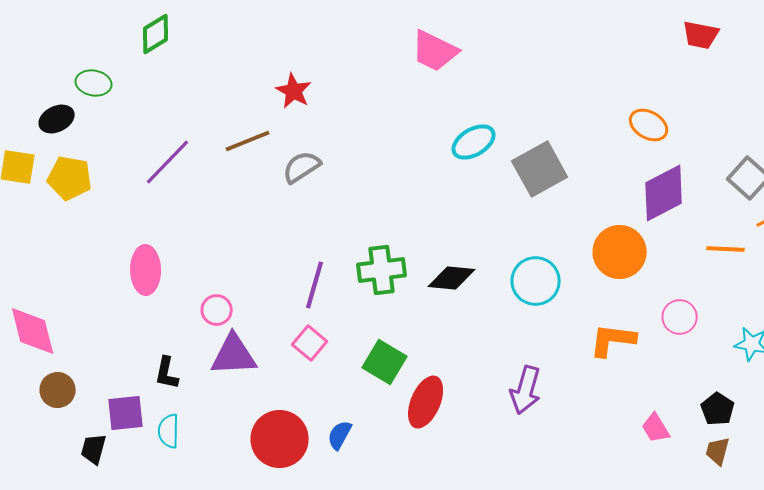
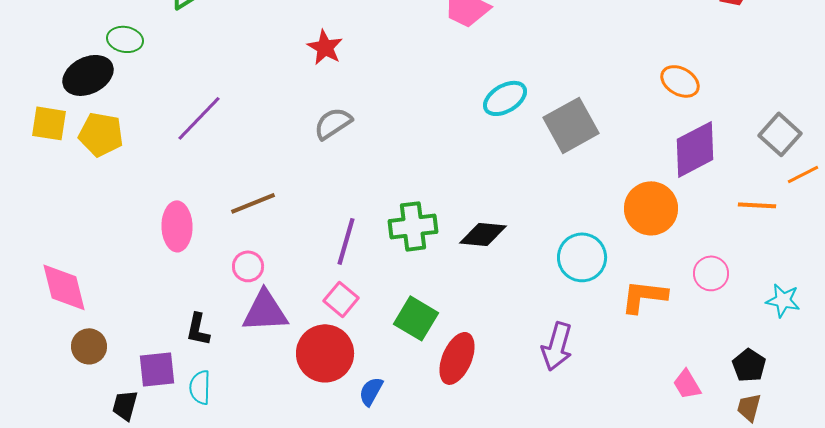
black ellipse: (57, 119) -> (88, 75), size x1.4
brown line: (248, 141) -> (253, 203), moved
cyan circle: (536, 281) -> (582, 257), moved
red circle: (280, 439) -> (325, 353), moved

